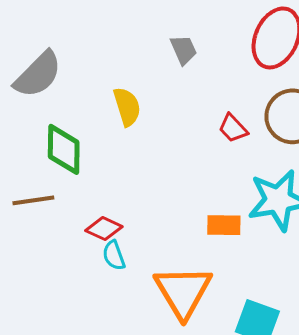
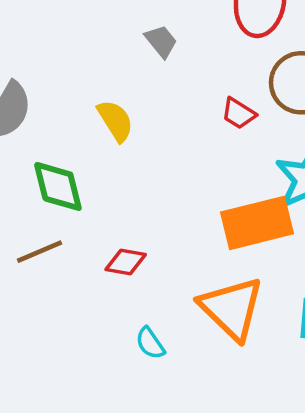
orange rectangle: (224, 225) -> (257, 223), size x1.8
cyan semicircle: (114, 255) -> (150, 343), moved

